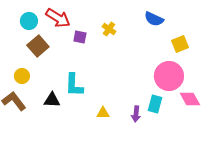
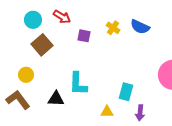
red arrow: (58, 18) -> (62, 17), size x0.7
blue semicircle: (154, 19) -> (140, 27), moved
cyan rectangle: (155, 104) -> (126, 92), moved

